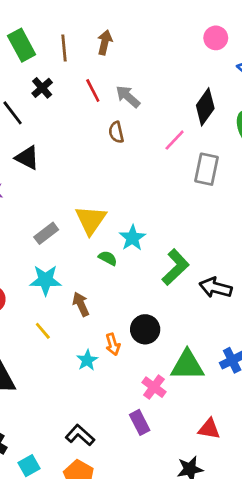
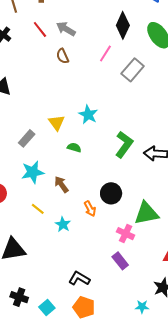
gray rectangle: (207, 169) -> (133, 70), turned 40
yellow triangle: (91, 220) -> (57, 123), size x0.7
cyan star: (132, 238) -> (88, 115), moved
cyan star: (87, 360) -> (63, 224), moved

